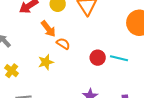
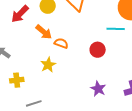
cyan line: (119, 58) -> (116, 29), moved
yellow cross: (12, 71) -> (17, 80), turned -32

